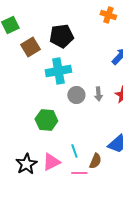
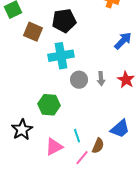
brown square: (30, 47) -> (33, 32), turned -36
black star: (26, 164) -> (22, 130), moved
pink line: (79, 173) -> (82, 158), turned -49

